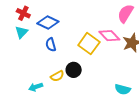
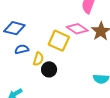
blue semicircle: (51, 45) -> (22, 49), turned 104
yellow semicircle: (57, 76) -> (38, 59), moved, turned -32

